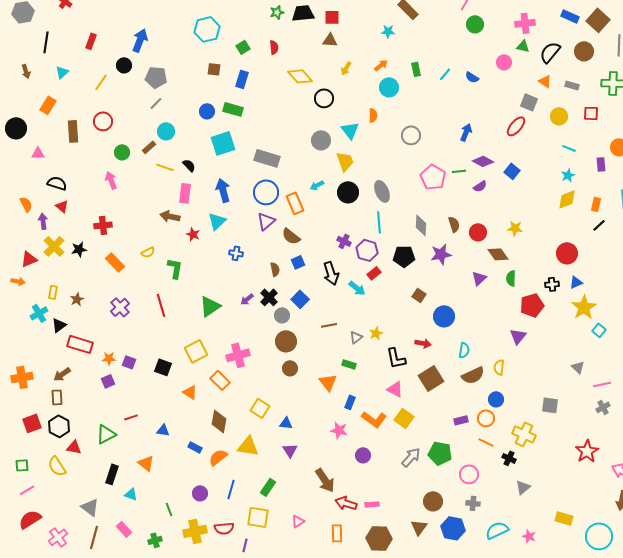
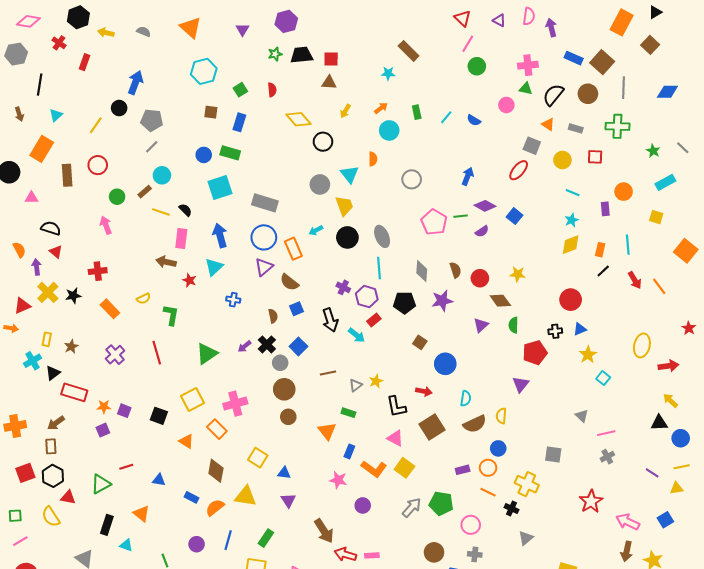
red rectangle: (91, 41) -> (84, 62), moved
orange rectangle: (48, 105) -> (42, 149), size x1.4
yellow star: (584, 307) -> (588, 355), size x0.7

